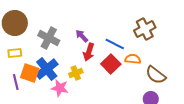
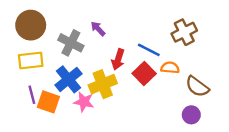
purple arrow: (82, 36) -> (98, 29), moved
yellow rectangle: (15, 53) -> (31, 61), size x1.5
orange square: (30, 73) -> (48, 102), moved
yellow cross: (76, 73) -> (103, 84), size x1.6

